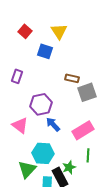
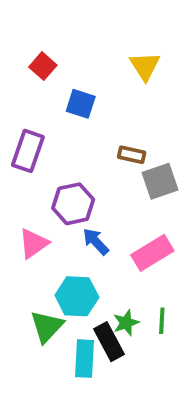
yellow triangle: (59, 31) -> (145, 66), moved
purple rectangle: (17, 76) -> (28, 151), size x1.5
pink triangle: (20, 125) -> (33, 243), turned 48
green line: (88, 155) -> (162, 321), moved

